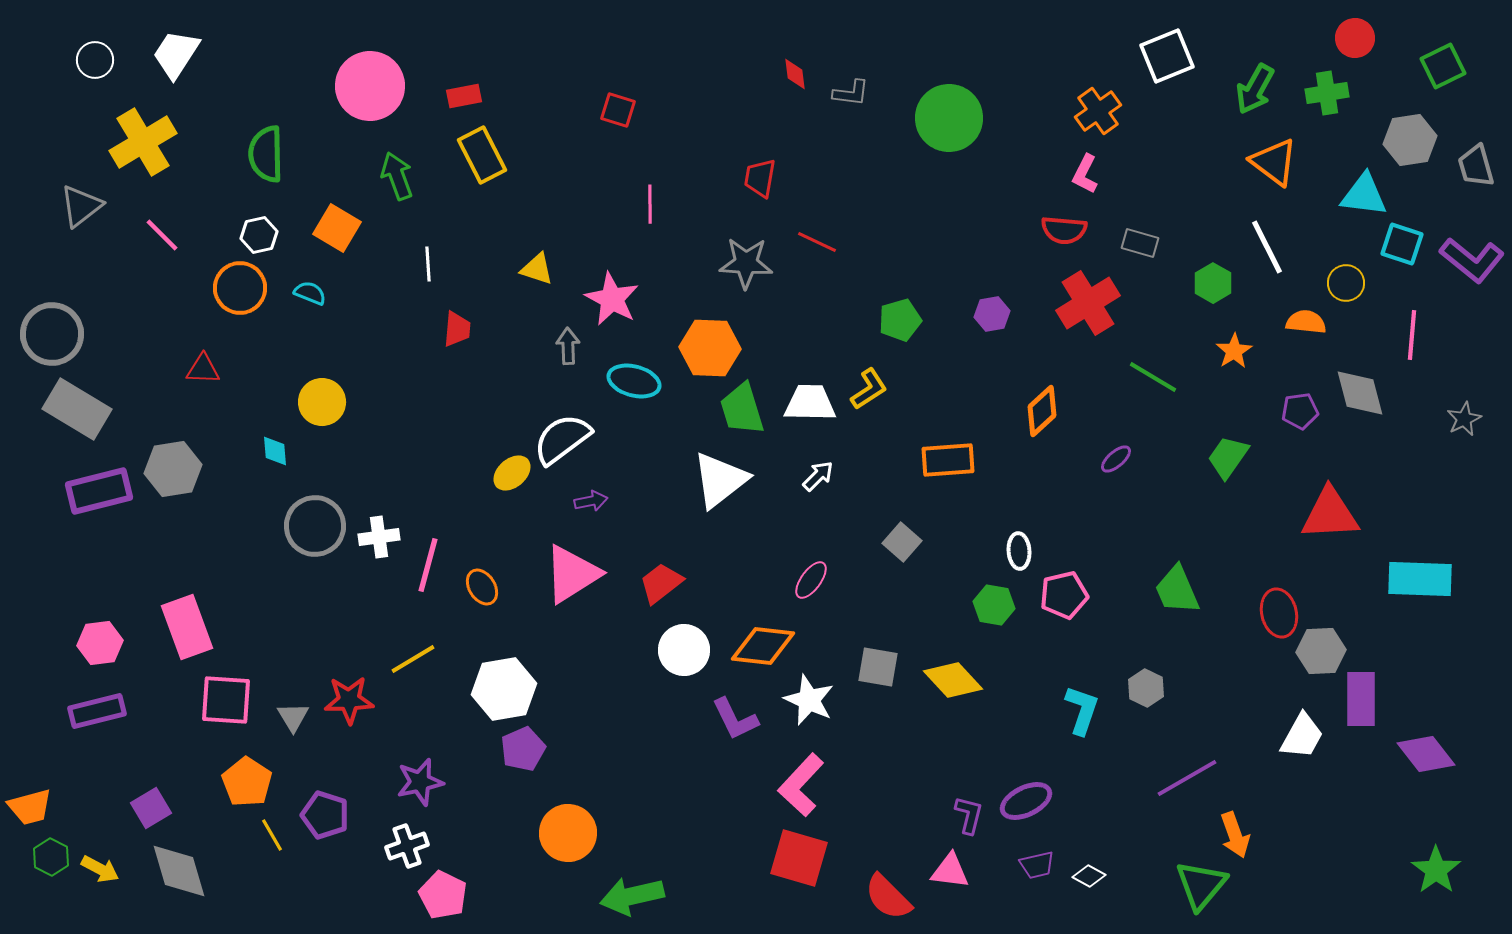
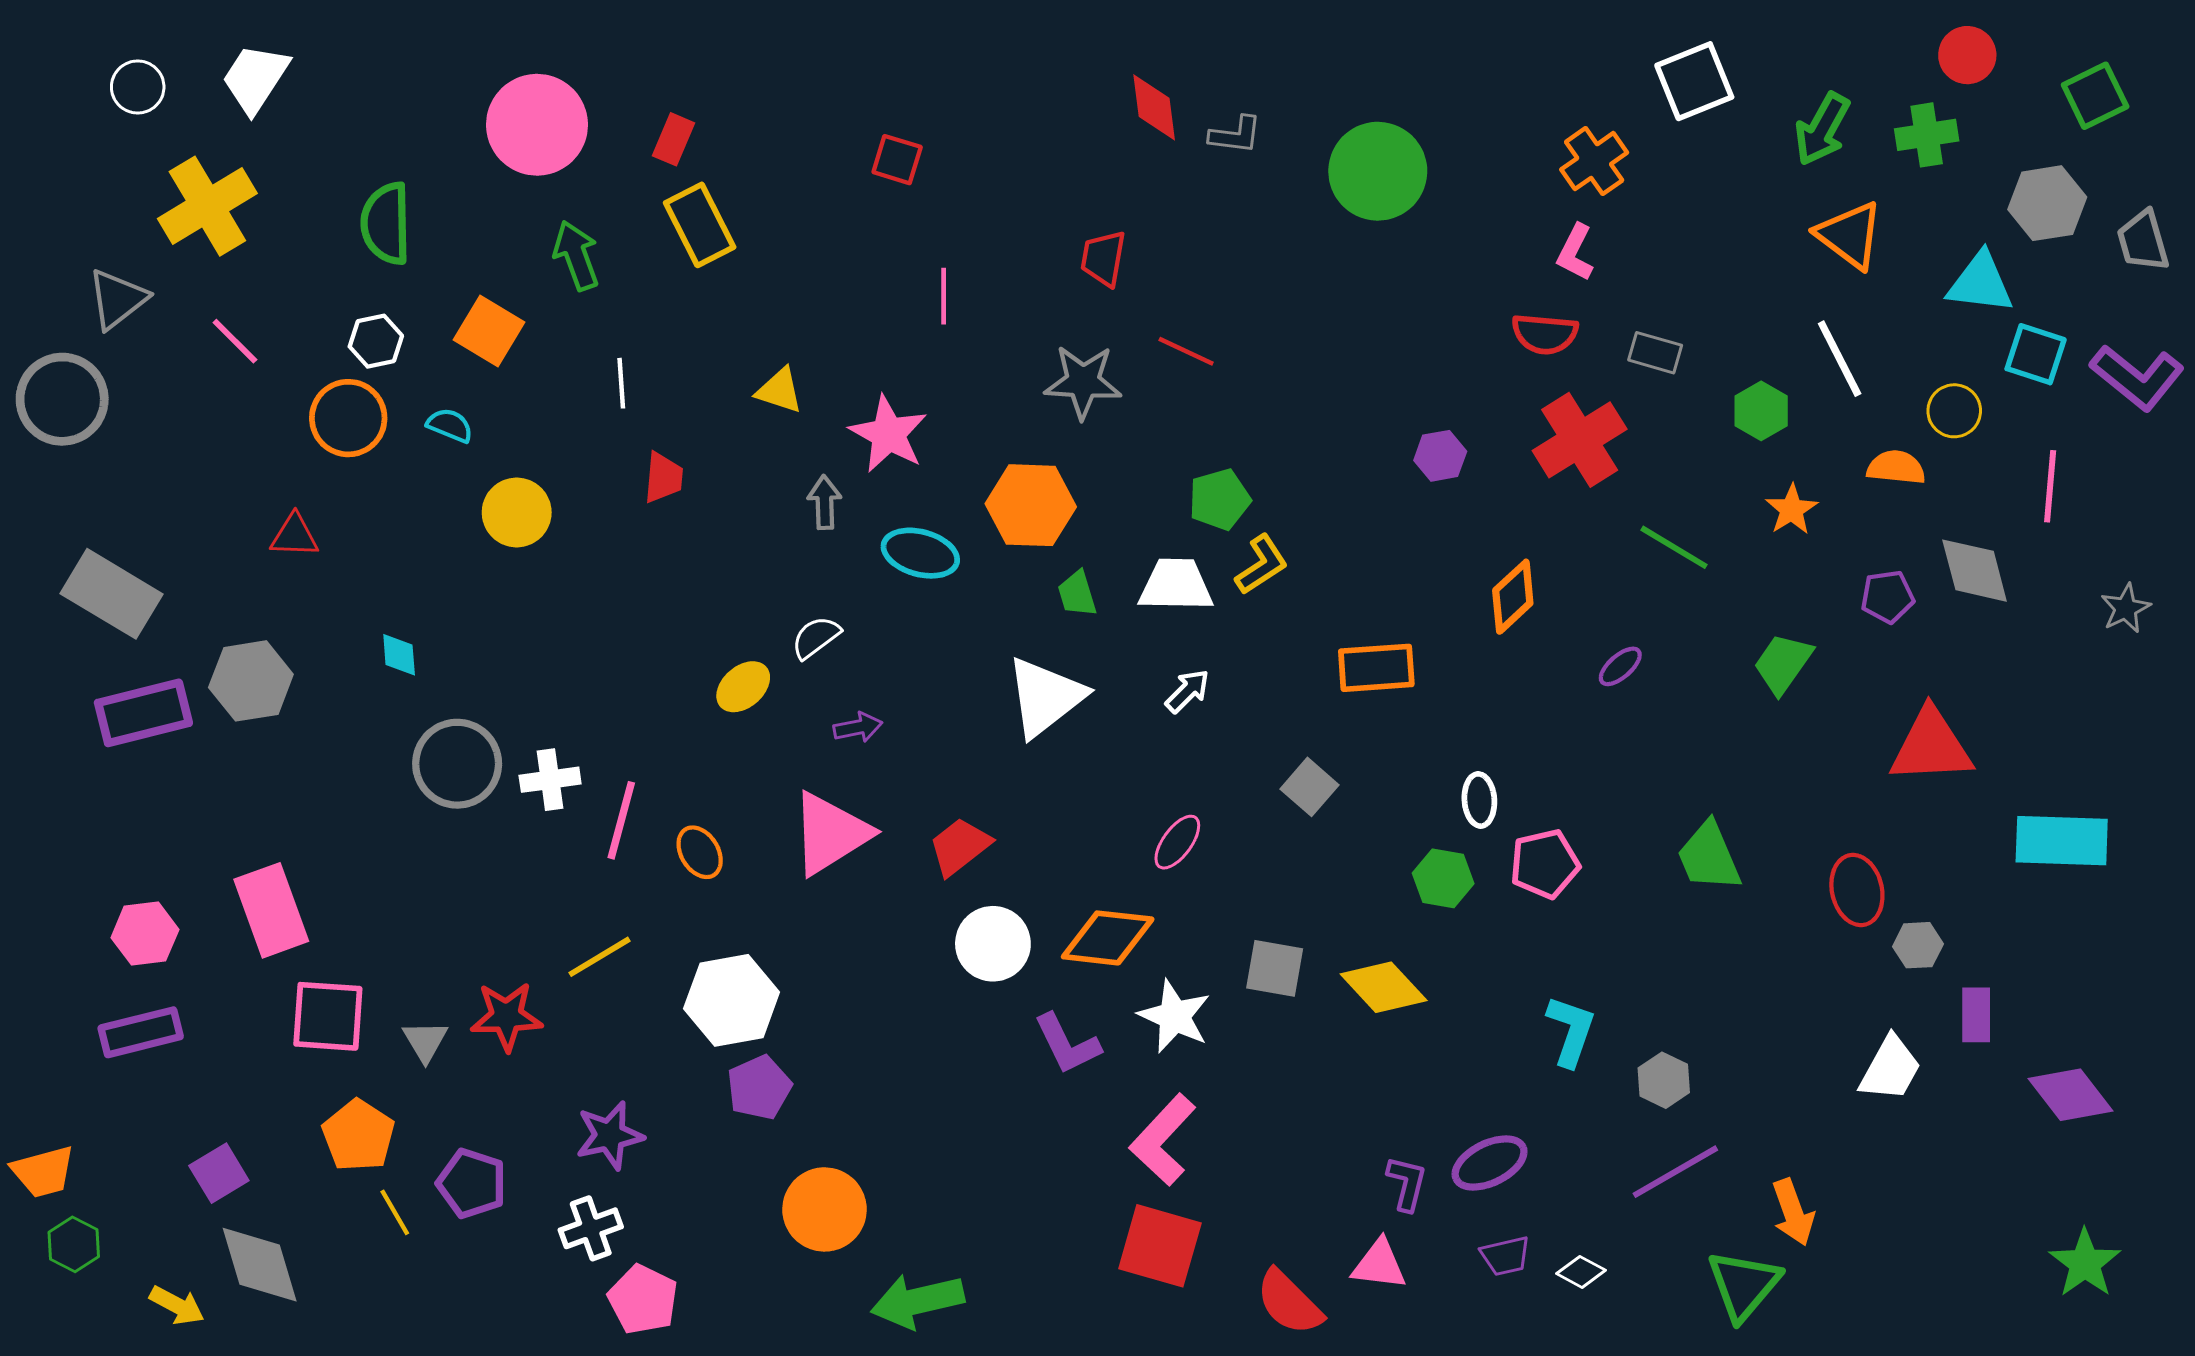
red diamond: (795, 74) -> (1154, 107), size x1.5
red rectangle: (464, 96) -> (673, 139), turned -56
green pentagon: (900, 320) -> (1219, 499), moved
gray circle: (52, 334) -> (62, 399), moved
yellow circle: (322, 402) -> (517, 512), moved
green trapezoid: (742, 409) -> (1077, 594), size x0.6
white semicircle: (562, 439) -> (816, 637), size x0.6
gray hexagon: (1321, 651) -> (1918, 945), size x0.7
gray hexagon: (1146, 688) -> (1664, 1080), moved
purple rectangle: (1361, 699) -> (1976, 1015), size x0.7
purple line: (1187, 778) -> (1675, 1172), moved
yellow arrow: (100, 869) -> (177, 1305), moved

